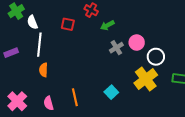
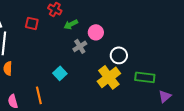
pink circle: (137, 43) -> (96, 32), moved
cyan square: (111, 92) -> (60, 73), moved

